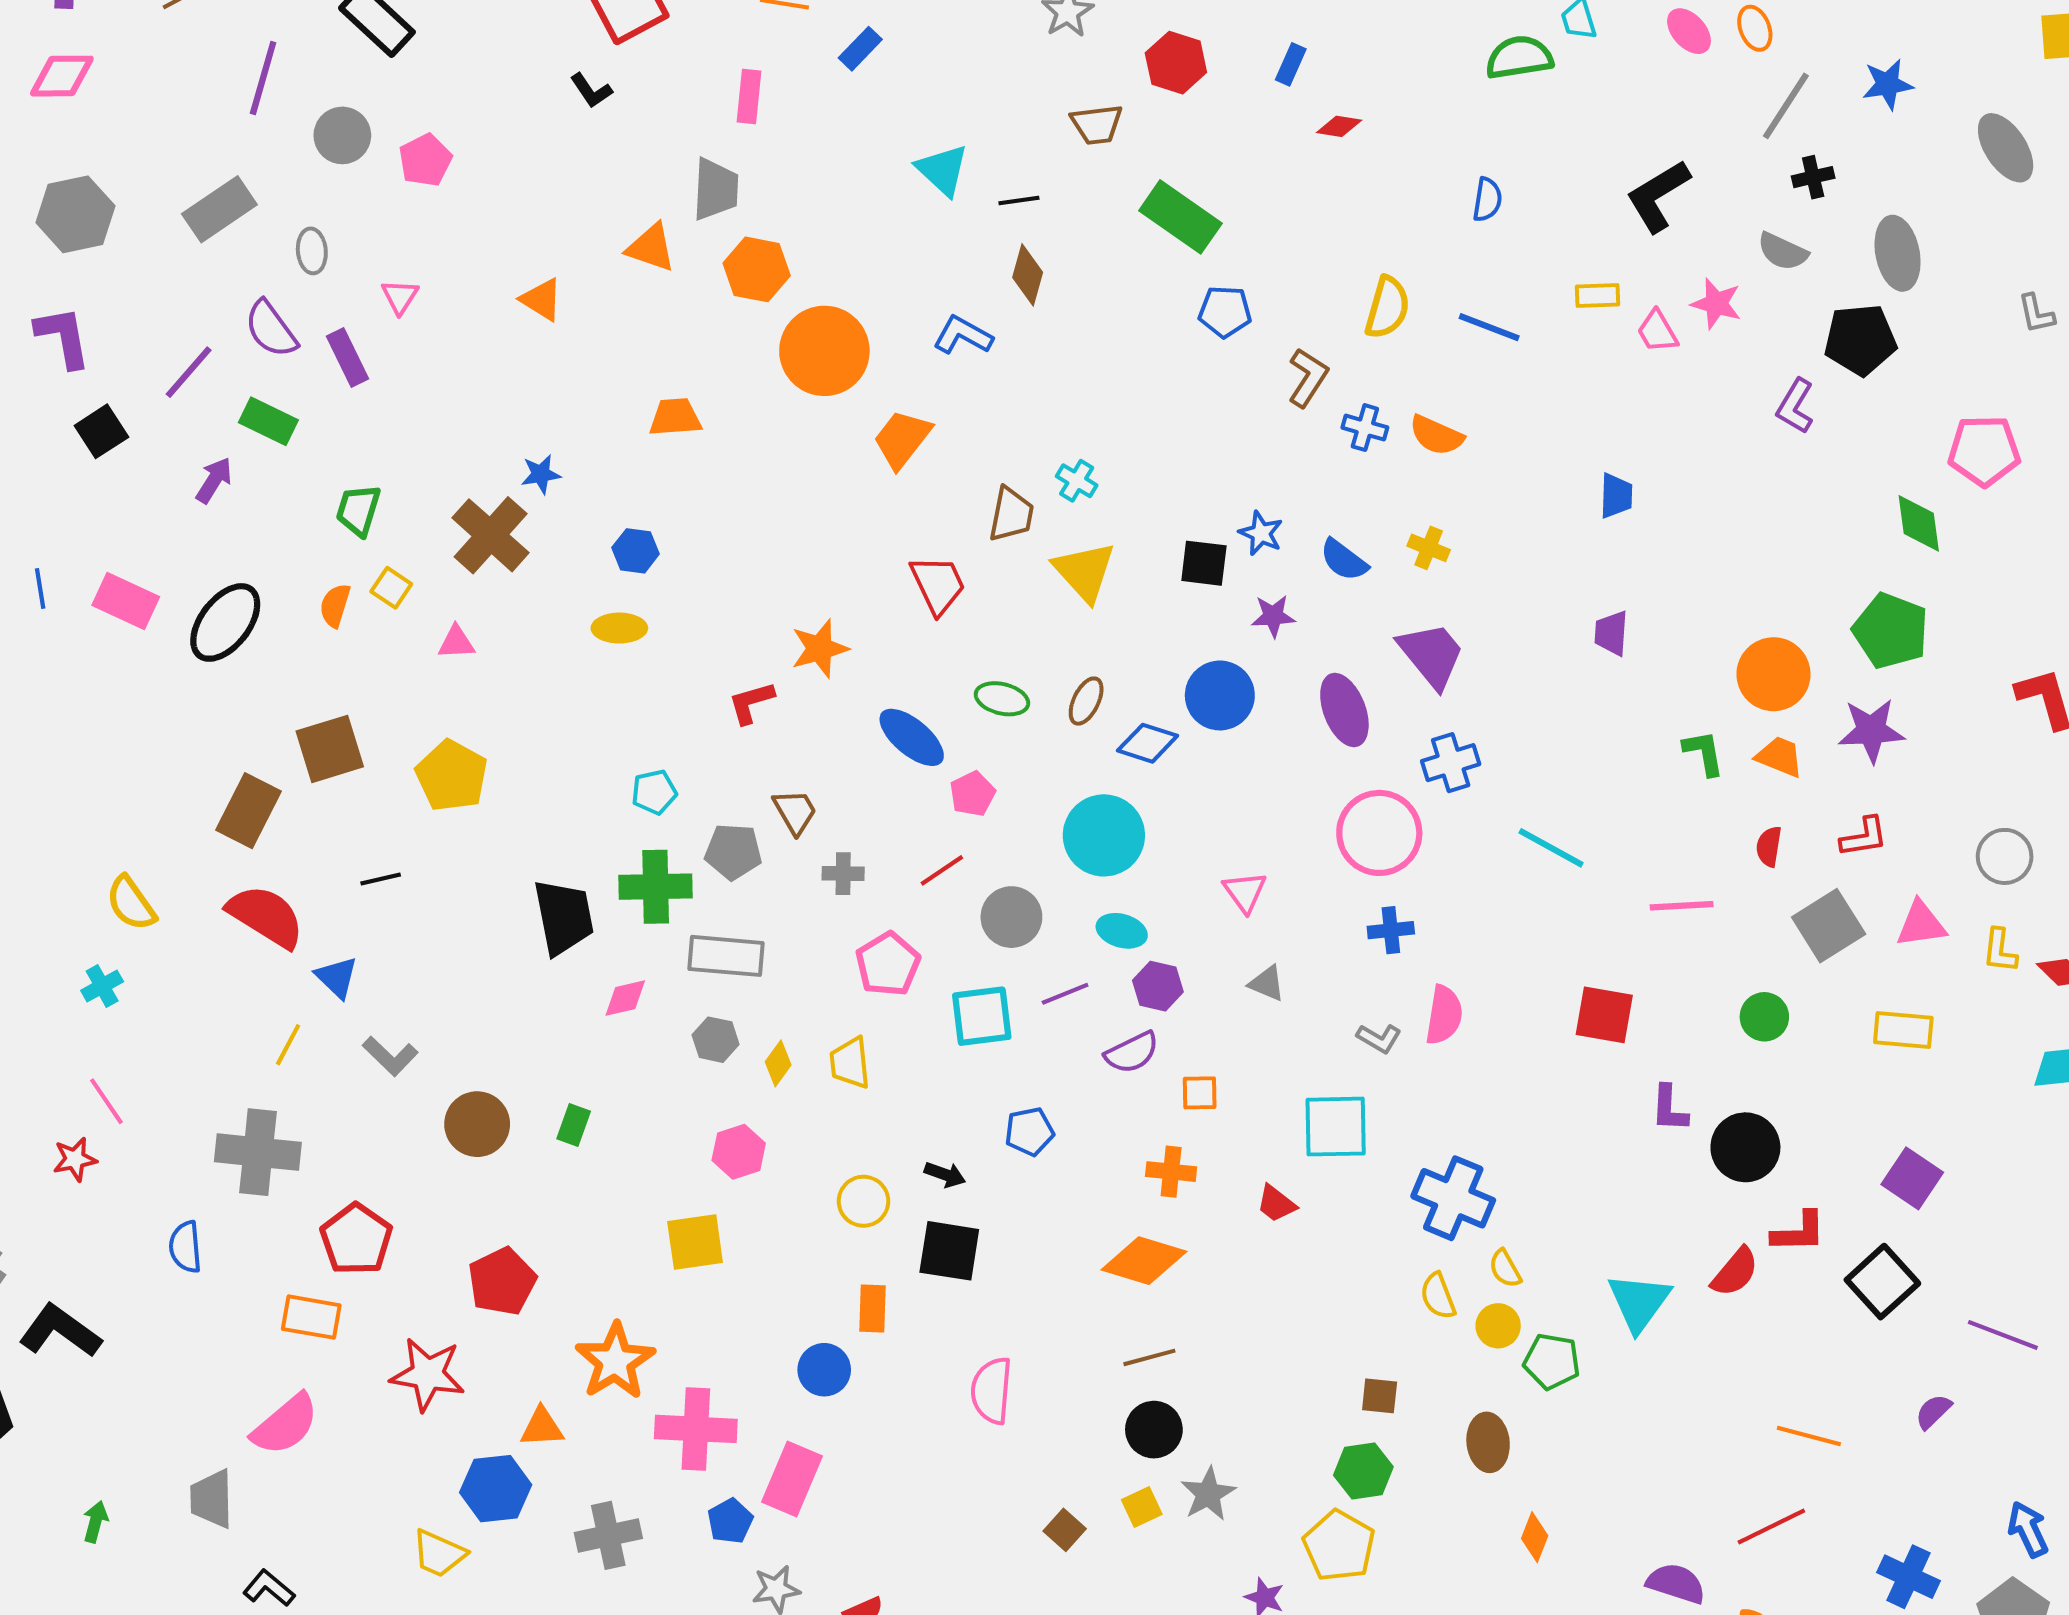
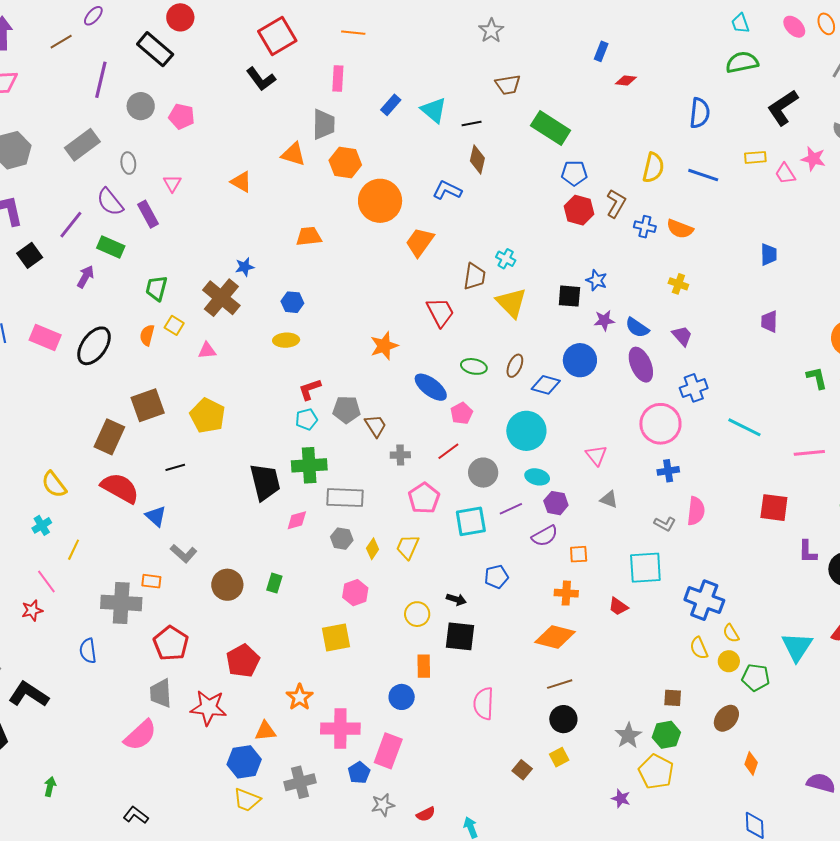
blue rectangle: (860, 49) -> (391, 105), moved
green semicircle: (1519, 57) -> (742, 62), moved
red hexagon: (1176, 63) -> (579, 210), moved
black L-shape: (591, 91) -> (261, 79), size x1.4
pink pentagon: (425, 160) -> (182, 116), turned -30
blue semicircle: (1487, 200) -> (700, 113), size x1.4
blue semicircle: (1344, 560) -> (637, 328), moved
purple trapezoid: (1431, 655) -> (682, 336), size x0.6
red L-shape: (751, 703) -> (310, 389), moved
gray pentagon: (733, 852) -> (347, 410), moved
yellow line: (288, 1045) -> (74, 550), moved
yellow trapezoid: (850, 1063) -> (408, 547), turned 32
orange rectangle: (311, 1317) -> (151, 581), moved, size x0.7
orange star: (615, 1361) -> (300, 697), size x0.7
brown ellipse: (1488, 1442) -> (726, 718), turned 48
gray star: (1208, 1494) -> (628, 736), moved
gray trapezoid: (212, 1499) -> (161, 693), moved
yellow trapezoid: (439, 1554) -> (247, 800), moved

